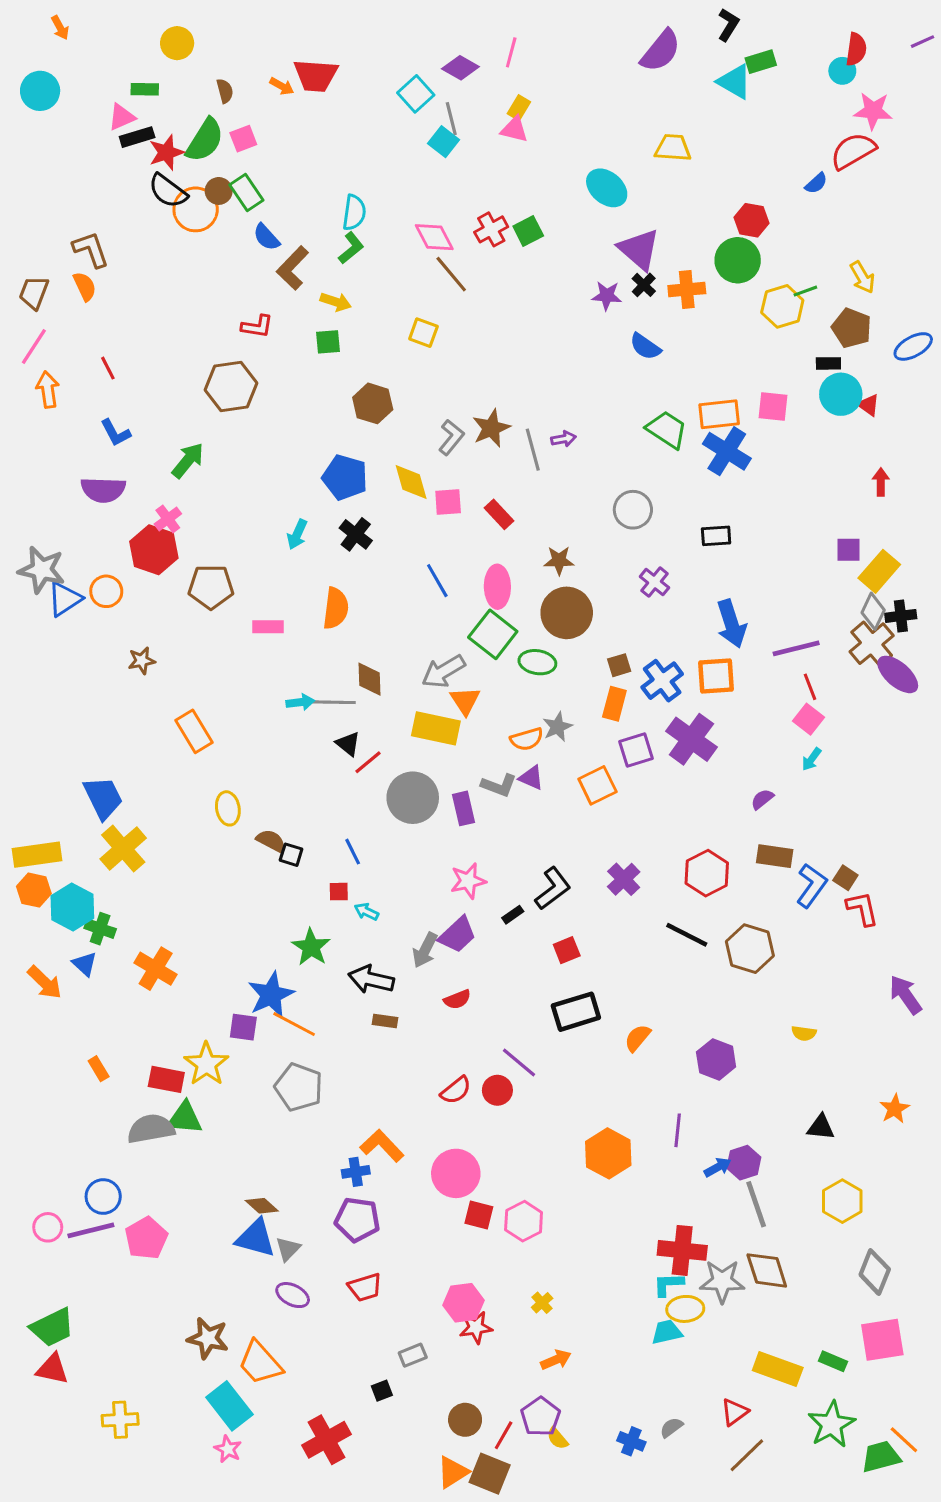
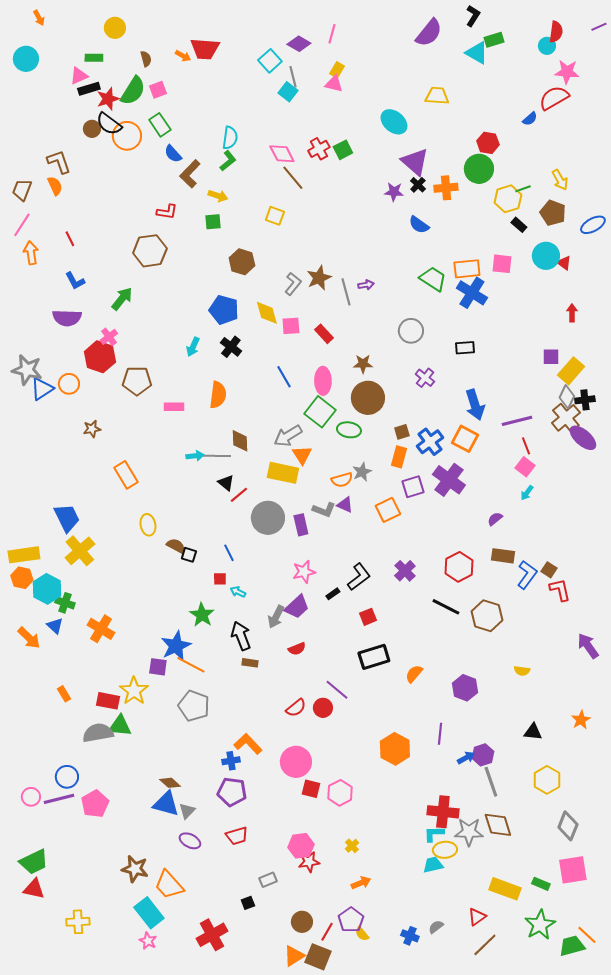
brown circle: (219, 191) -> (92, 129), moved
black rectangle: (828, 363) -> (519, 225), moved, turned 42
orange square: (716, 676) -> (465, 439), turned 32
black arrow: (371, 979) -> (241, 636), turned 56

